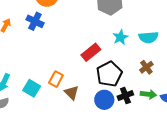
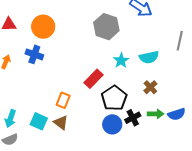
orange rectangle: (56, 79) -> (63, 100), moved
brown triangle: (71, 93) -> (61, 123), moved

